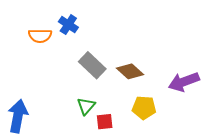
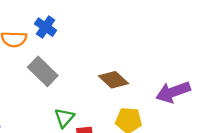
gray rectangle: (92, 65) -> (43, 71), moved

